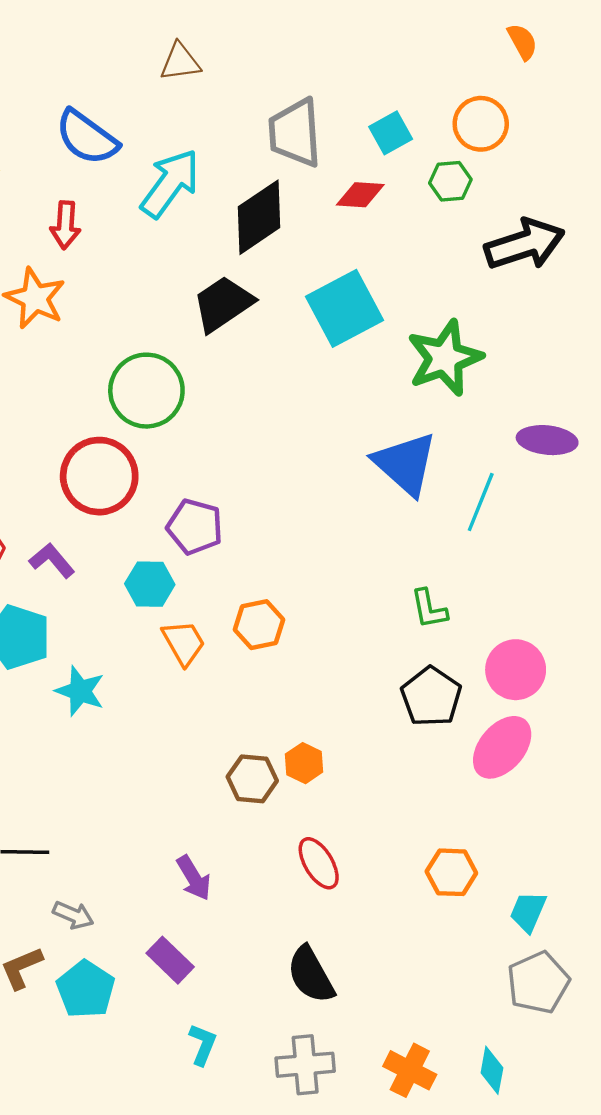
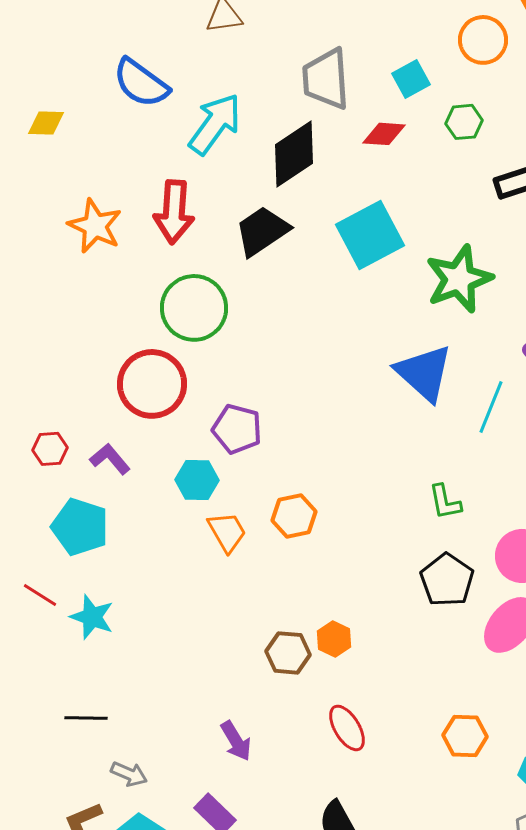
orange circle: (481, 124) -> (483, 40), moved
red arrow: (65, 225) -> (174, 212), moved, size x1.5
cyan star: (80, 691) -> (92, 617), moved

